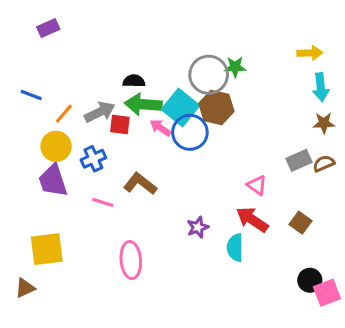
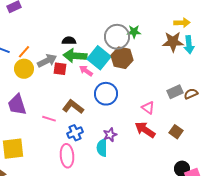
orange line: (64, 114) -> (24, 52), moved
brown star: (324, 123) -> (173, 42), moved, size x1.5
blue circle: (190, 132) -> (106, 94), moved
yellow circle: (56, 146) -> (24, 69), moved
blue cross: (93, 159) -> (75, 133), moved
cyan semicircle: (235, 248) -> (102, 148), moved

